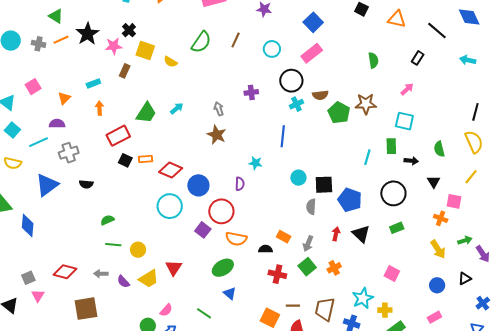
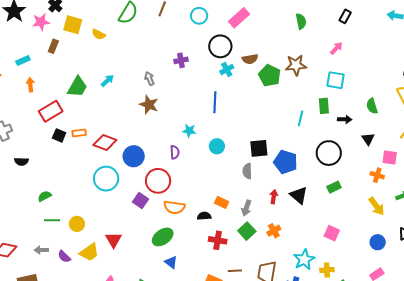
cyan circle: (298, 178) -> (217, 146), moved

